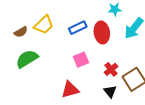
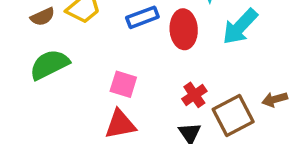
pink square: (81, 60) -> (123, 84), moved, turned 35

